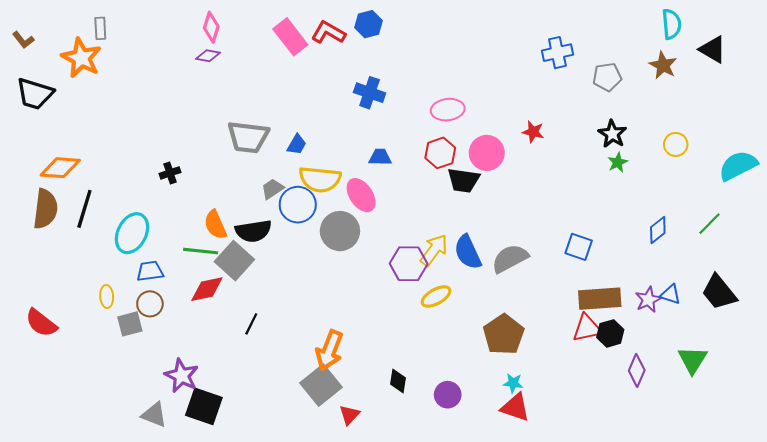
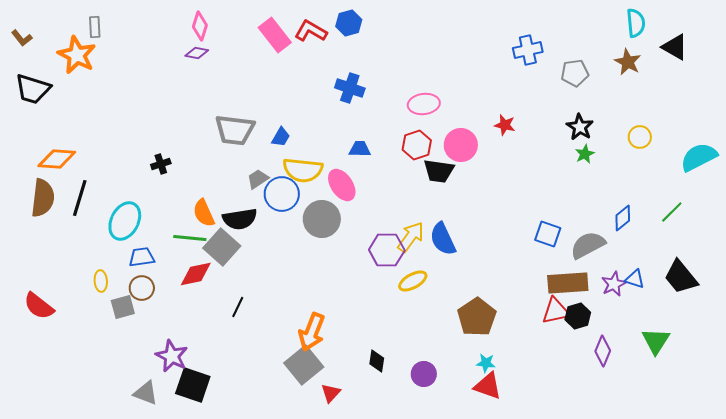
gray semicircle: (510, 258) -> (588, 245), moved

